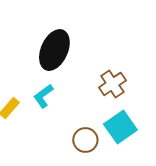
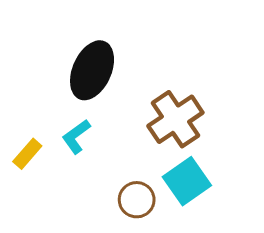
brown cross: (112, 84) -> (175, 119), size x1.4

